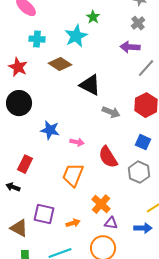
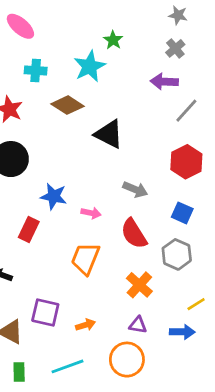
gray arrow: (111, 112) -> (135, 189), moved
red rectangle: (25, 164) -> (29, 230), moved
orange cross: (101, 204) -> (139, 285), moved

